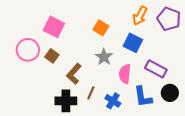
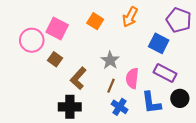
orange arrow: (140, 16) -> (130, 17), moved
orange square: (101, 28) -> (95, 21), moved
blue square: (133, 43) -> (159, 43), moved
pink circle: (28, 50) -> (32, 40), moved
brown line: (91, 93) -> (111, 86), moved

